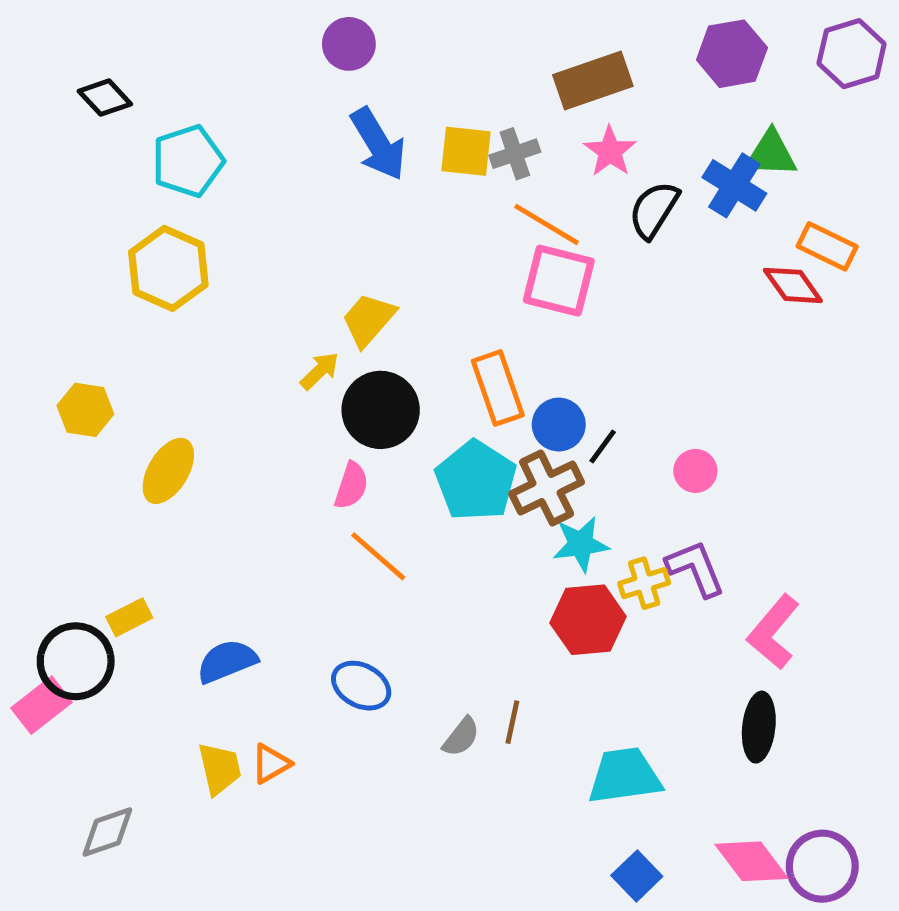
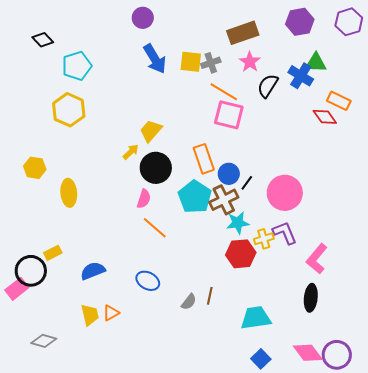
yellow ellipse: (168, 471) -> (69, 193), turned -36
pink circle: (695, 471) -> (285, 193), size x2.0
gray diamond: (107, 832) -> (44, 341), turned 35

